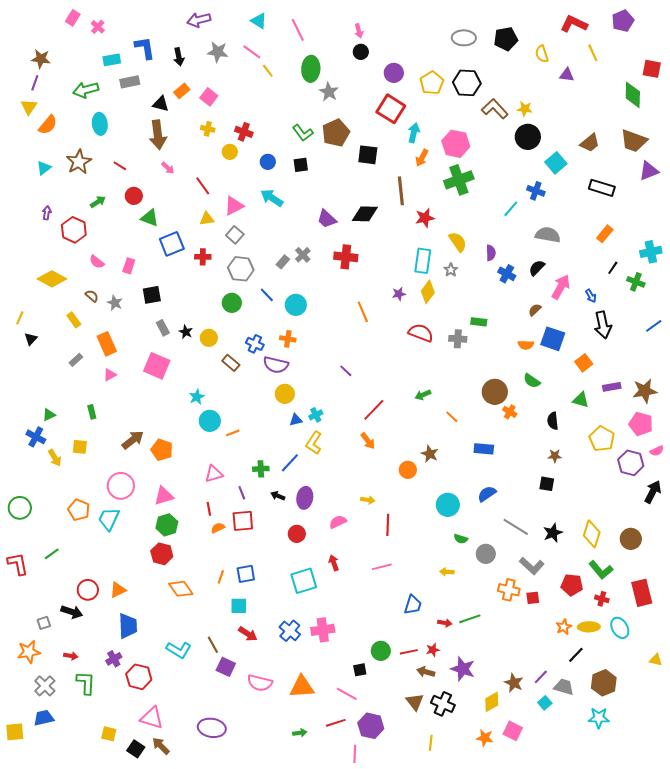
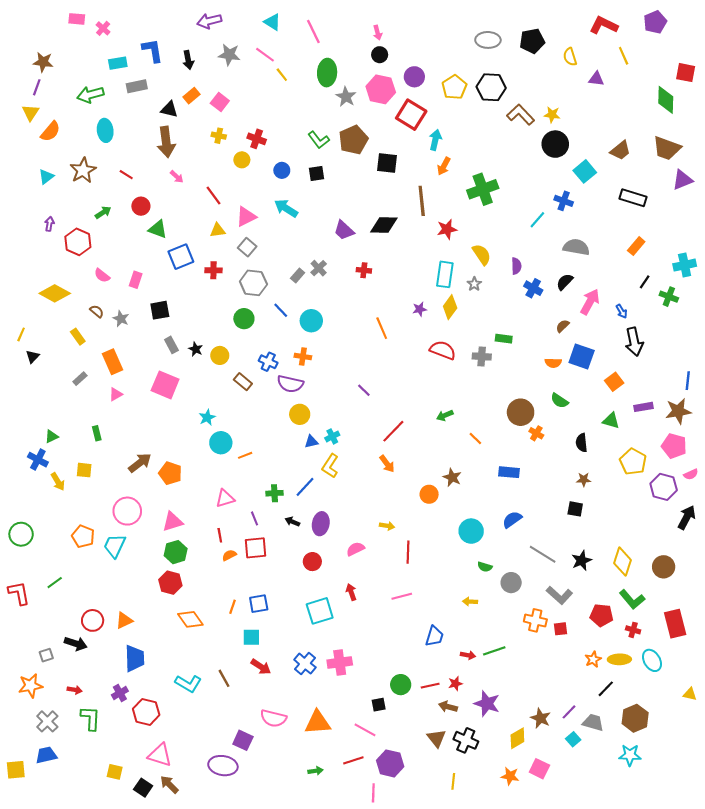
pink rectangle: (73, 18) -> (77, 19), turned 63
pink hexagon: (456, 144) -> (381, 89), moved
red cross: (346, 257) -> (364, 270), size x0.6
blue line: (654, 326) -> (688, 381), moved, turned -48
purple square: (226, 667) -> (243, 740), moved

